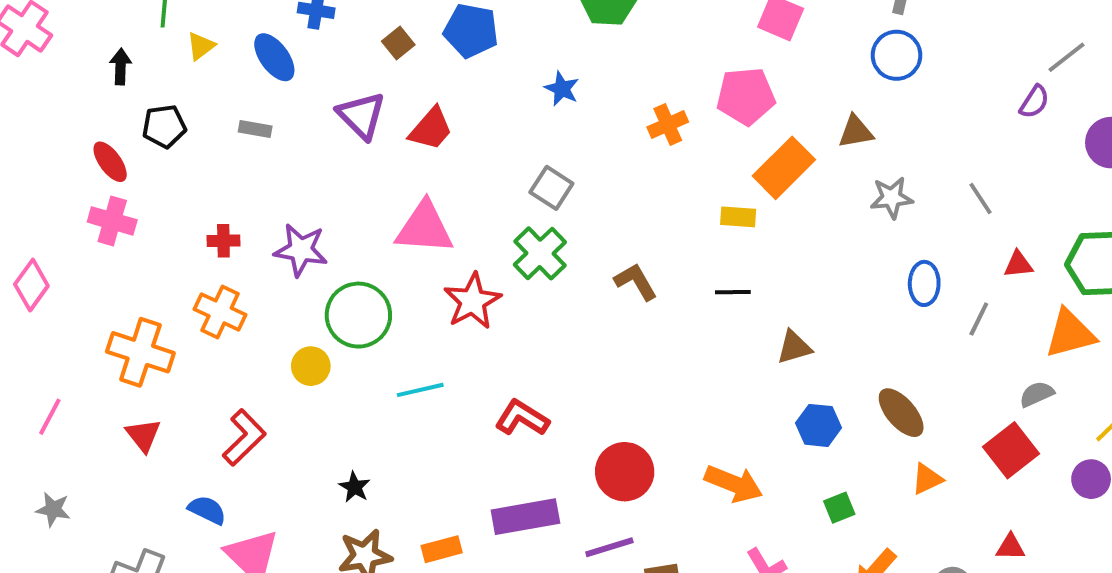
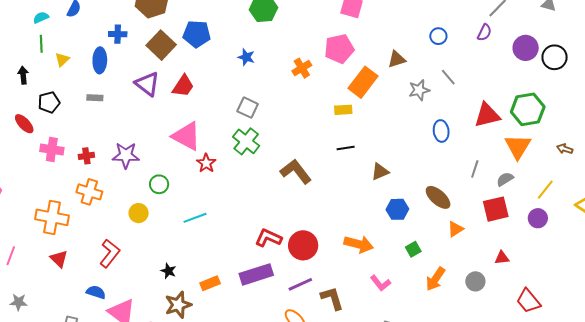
brown square: (398, 43) -> (161, 45), size x1.8
blue circle: (896, 55) -> (438, 36), moved, size x0.7
blue ellipse: (274, 57) -> (100, 60), turned 45
gray line: (981, 199) -> (448, 77), moved
pink cross: (112, 221) -> (52, 149), moved
pink triangle: (424, 228) -> (186, 136), turned 32
red triangle: (1018, 264) -> (487, 115), size x1.8
brown L-shape: (636, 282) -> (296, 172), moved, size x1.4
red star: (472, 301) -> (206, 163), moved, size x0.7
green circle: (358, 315) -> (159, 184), size x0.6
gray line: (979, 319) -> (475, 169), moved
orange triangle: (1070, 334) -> (518, 147), turned -36
red L-shape: (522, 418) -> (268, 238), moved
red square: (1011, 450) -> (496, 209), turned 32
orange rectangle: (442, 549) -> (210, 283), moved

